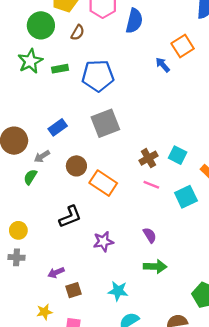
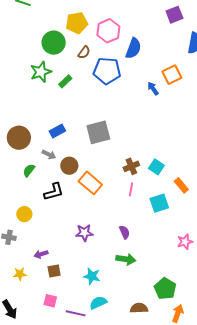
green rectangle: (60, 69) -> (65, 81), turned -40
blue pentagon: (98, 76) -> (107, 71), moved
gray arrow: (42, 156) -> (49, 154), moved, turned -128
pink line: (151, 185) -> (131, 189), turned 72
black L-shape: (70, 217) -> (54, 192), moved
yellow circle: (18, 230) -> (24, 214), moved
yellow star: (44, 312) -> (20, 274), moved

